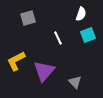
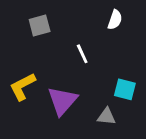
cyan square: (88, 35) -> (125, 89), moved, turned 35
gray triangle: (75, 82) -> (106, 116), turned -40

